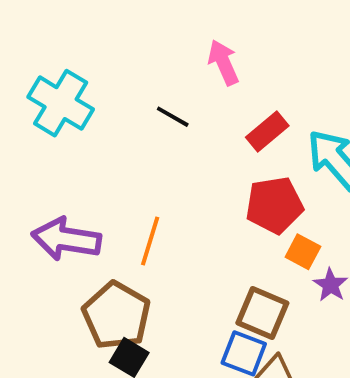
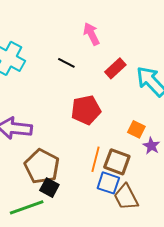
red pentagon: (274, 205) -> (86, 110), moved
orange line: (150, 241) -> (96, 159), moved

